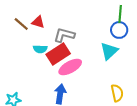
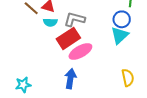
blue circle: (119, 30) -> (122, 19), moved
cyan semicircle: (40, 49) -> (50, 22), moved

